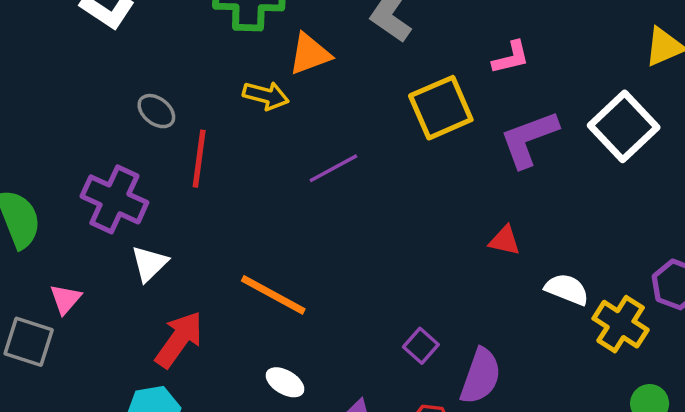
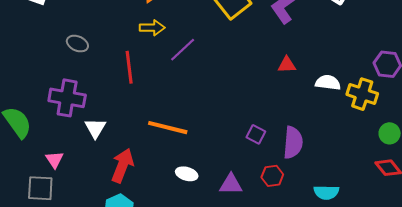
yellow arrow: (266, 96) -> (152, 28), moved
red line: (199, 159) -> (129, 67), moved

